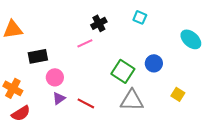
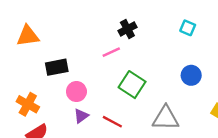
cyan square: (140, 17) -> (188, 28), moved
green square: (123, 71) -> (132, 85), moved

